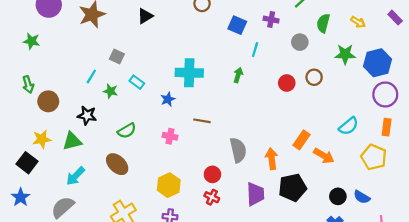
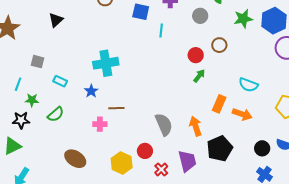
green arrow: (238, 75) -> (199, 76), moved, turned 32
green star: (110, 91) -> (32, 100), moved
brown line: (202, 121) -> (116, 108), moved
cyan semicircle: (349, 126) -> (248, 85), moved, turned 72
green semicircle: (127, 131) -> (56, 114), moved
brown ellipse: (117, 164) -> (75, 159), moved
yellow hexagon: (169, 185) -> (122, 163), moved
red cross: (212, 197) -> (161, 169), moved, turned 32

